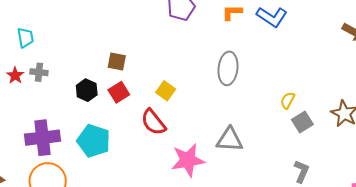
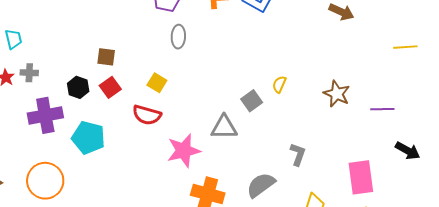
gray ellipse: (228, 68) -> (178, 37), moved, size x0.7
red semicircle: (153, 122) -> (147, 115), turned -32
gray square: (302, 122) -> (252, 101), moved
purple cross: (43, 138) -> (45, 115), moved

